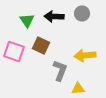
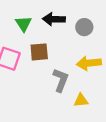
gray circle: (82, 13) -> (84, 27), moved
brown square: (41, 45) -> (39, 52), turned -30

